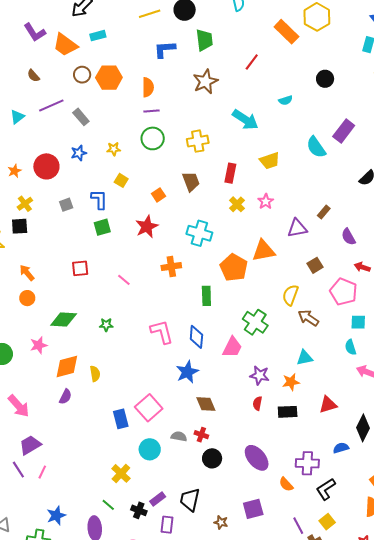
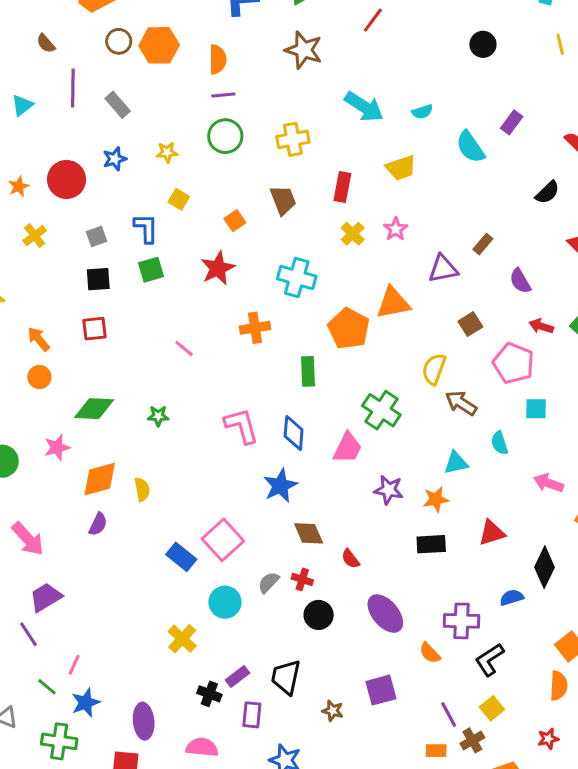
brown star: (205, 82) -> (304, 50), turned -30
cyan semicircle: (286, 100) -> (422, 112), moved
purple line: (51, 106) -> (73, 88), turned -65
purple rectangle: (344, 131) -> (512, 122), size x0.7
black square: (20, 226) -> (98, 279), moved
red square: (80, 268) -> (95, 329), moved
cyan semicircle: (351, 347) -> (499, 443), moved
red semicircle: (257, 403) -> (350, 559), moved, turned -48
blue rectangle: (121, 419) -> (181, 557), turned -36
gray semicircle: (179, 436) -> (269, 582), turned -56
pink line: (42, 472) -> (74, 665), moved
green line: (108, 505) -> (47, 687), moved

